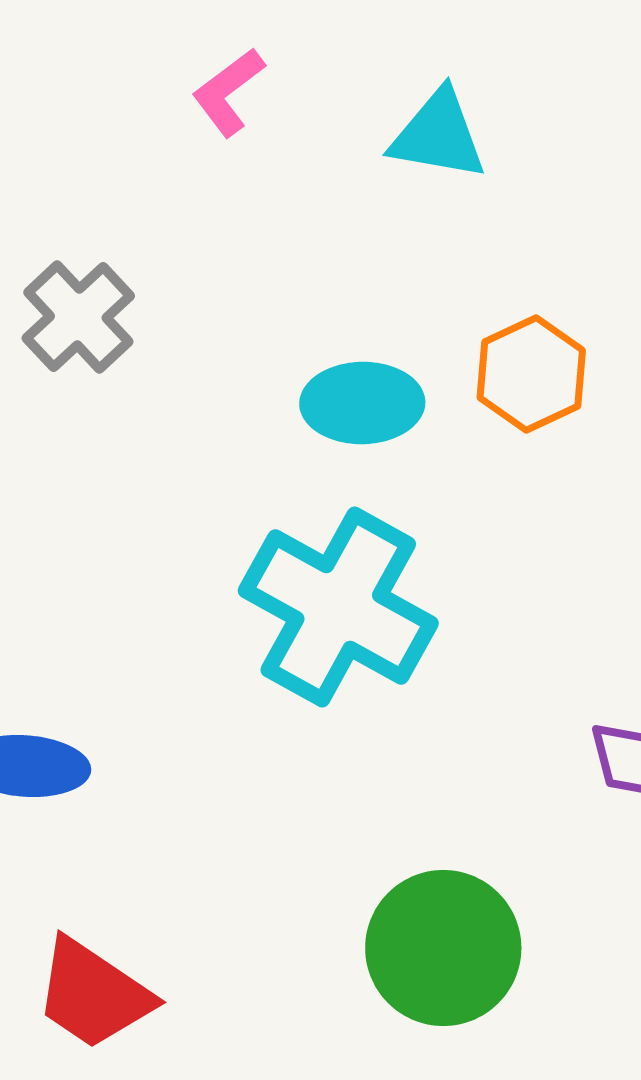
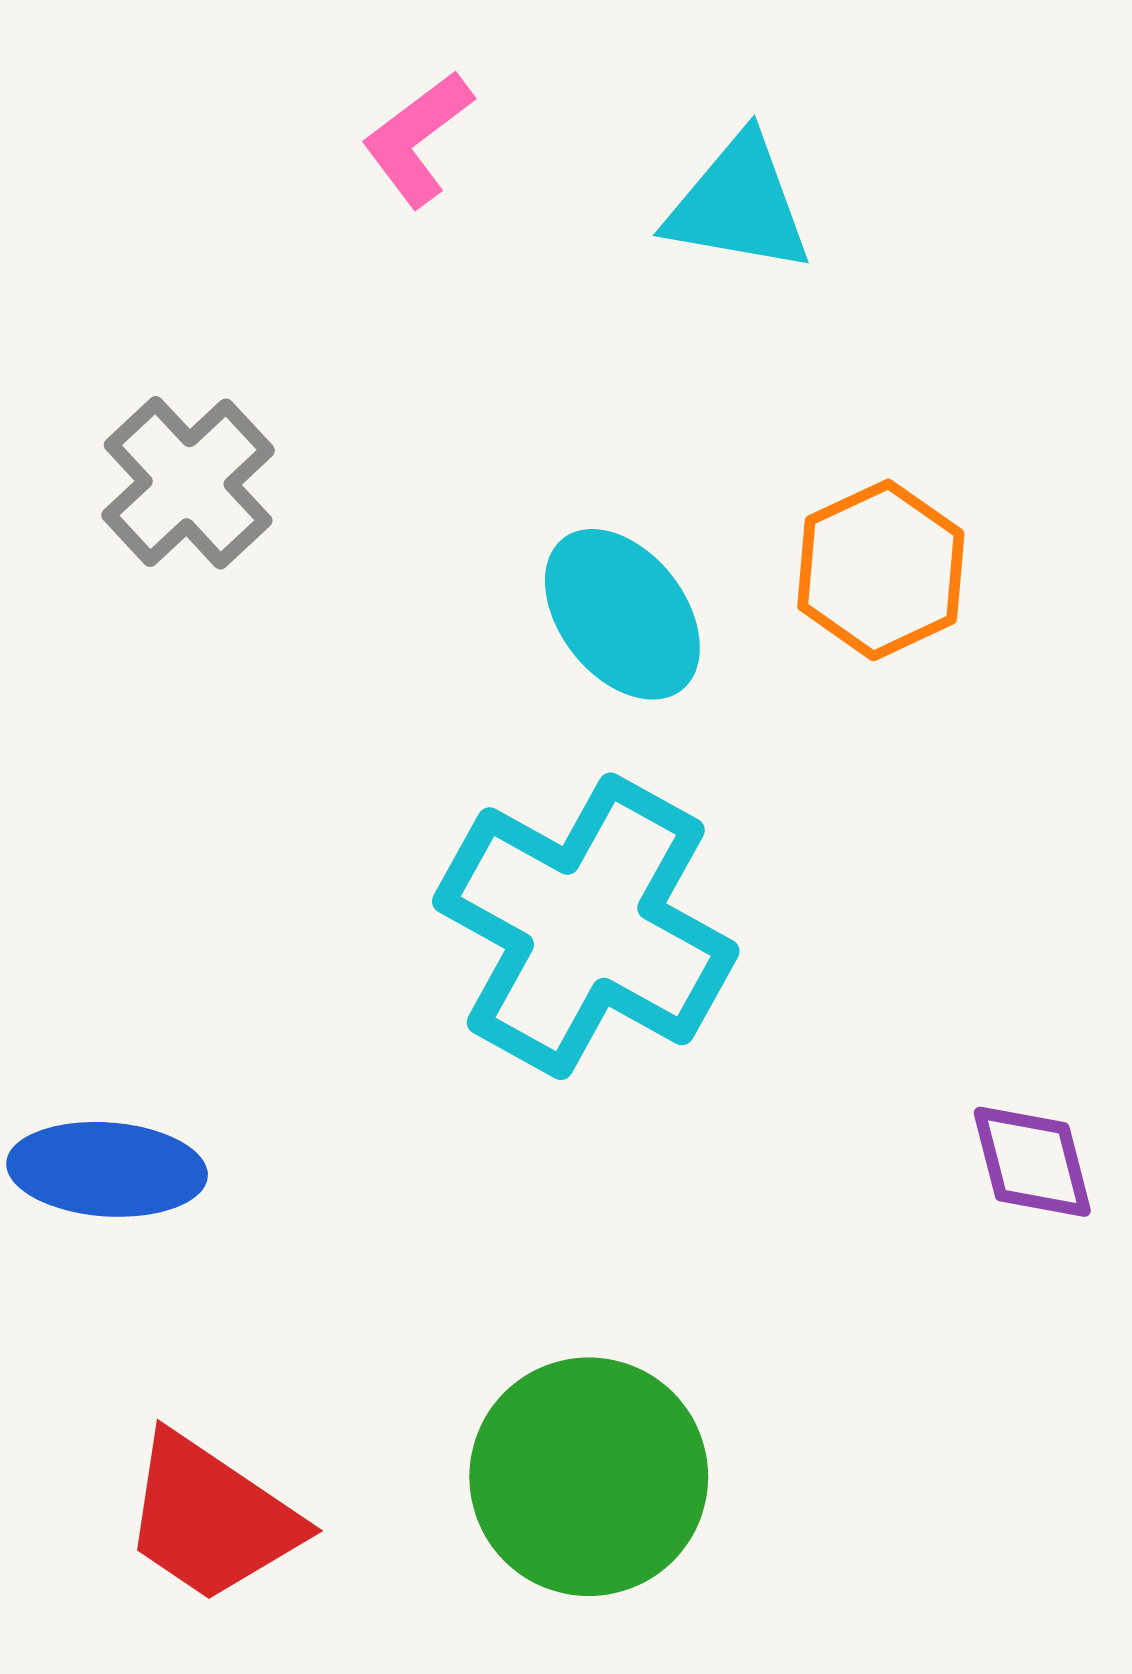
cyan ellipse: (362, 403) -> (622, 614), turned 53
green circle: (443, 948) -> (589, 1477), moved

